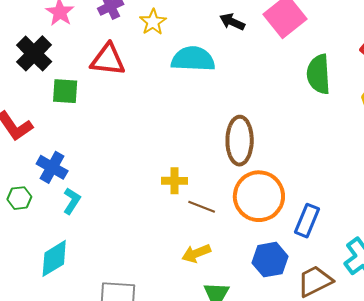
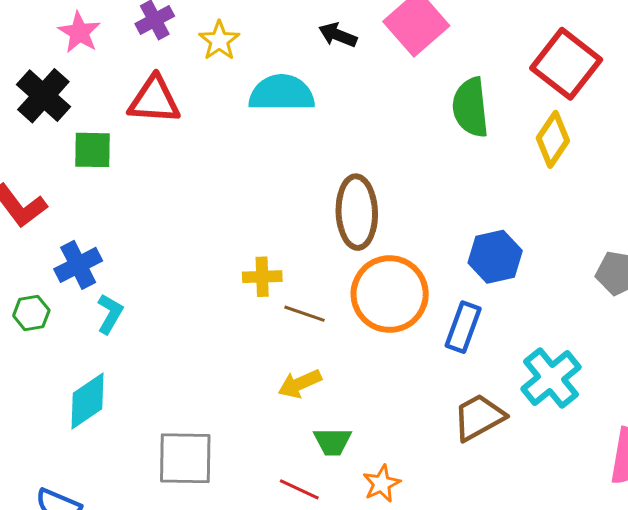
blue cross: (52, 167) -> (78, 265), turned 36
blue hexagon: (270, 260) -> (495, 257), moved

